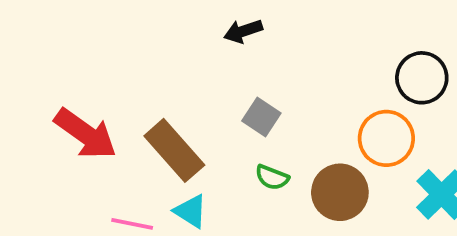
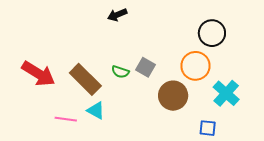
gray square: (261, 117) -> (145, 67), moved
green semicircle: (272, 177) -> (120, 72), moved

